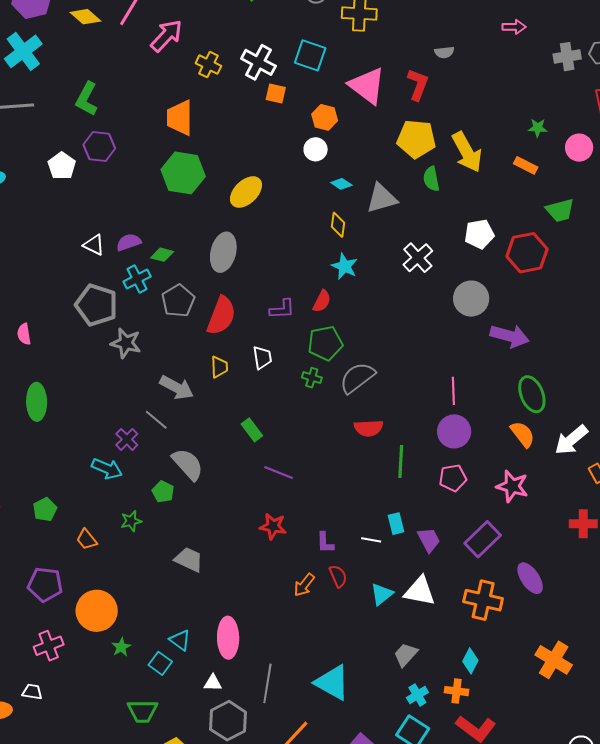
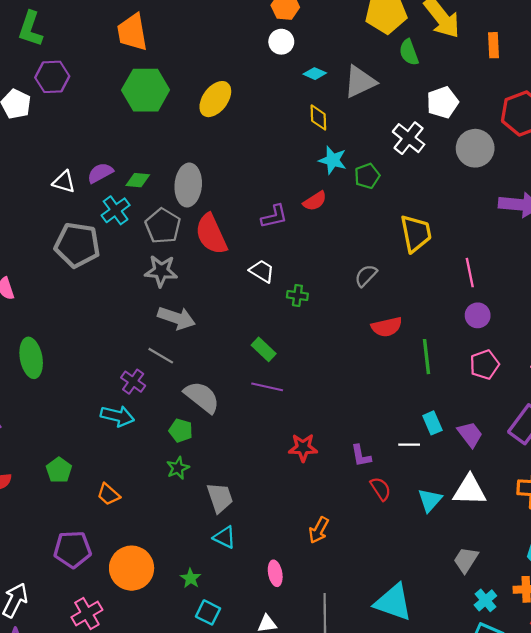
orange rectangle: (526, 165) -> (493, 45), moved, turned 70
white pentagon: (479, 234) -> (443, 102), moved
gray ellipse: (223, 252) -> (188, 185), moved
gray circle: (471, 299) -> (475, 148), moved
red semicircle: (322, 301) -> (315, 201), turned 40
red semicircle: (221, 316) -> (211, 234), turned 144
gray star: (126, 343) -> (161, 271), moved
green pentagon: (325, 343) -> (367, 176), moved, size x0.7
white trapezoid: (262, 358) -> (262, 271), turned -40
yellow trapezoid: (219, 367) -> (416, 233), moved, size x1.6
green cross: (312, 378) -> (297, 296), moved
gray semicircle: (357, 378) -> (366, 276), size x0.6
purple circle: (454, 431) -> (478, 315), size x0.7
purple line: (279, 473) -> (267, 387), moved
green star: (131, 521) -> (178, 468), moved
gray trapezoid: (189, 560) -> (220, 498), turned 56
orange arrow: (304, 585) -> (319, 530), moved
pink ellipse: (228, 638) -> (275, 573), size x0.6
cyan triangle: (180, 640) -> (225, 537), moved
green star: (121, 647) -> (191, 578), moved

